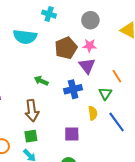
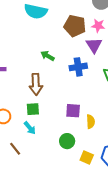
brown pentagon: (66, 48) -> (75, 26), turned 30
yellow semicircle: (93, 113) -> (91, 122), moved

